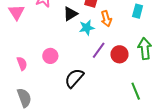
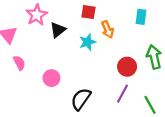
black triangle: (70, 14) -> (58, 30), moved
purple line: (99, 50) -> (122, 94), moved
pink semicircle: (22, 64) -> (19, 63), moved

